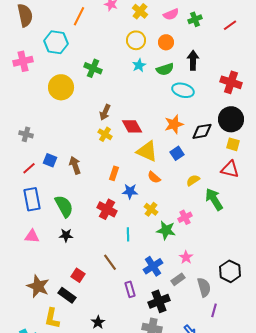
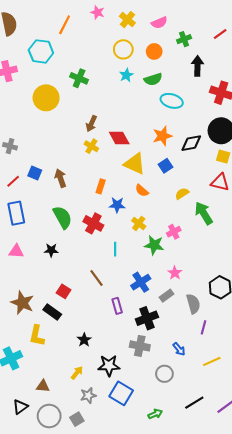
green cross: (195, 19) -> (184, 39), moved
black arrow: (193, 60) -> (197, 66), moved
green semicircle: (64, 206) -> (63, 217), moved

